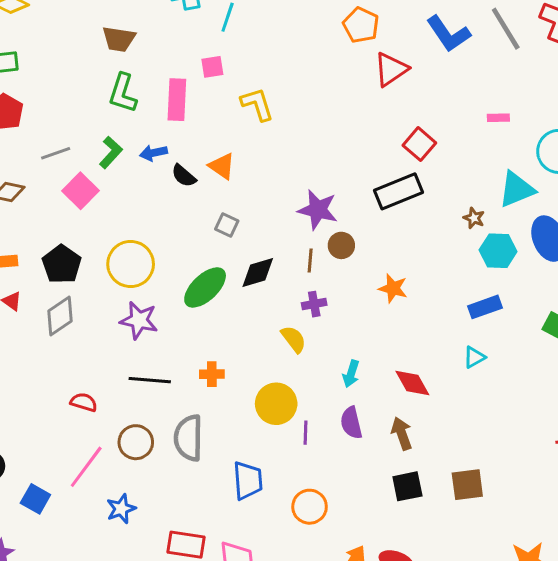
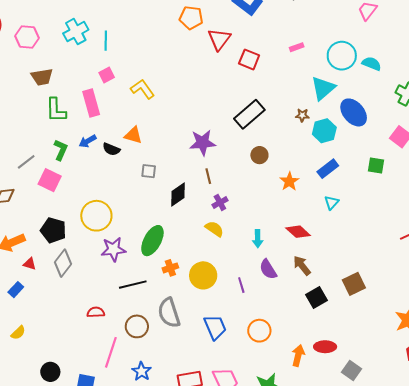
red square: (419, 144) -> (249, 59), moved
brown circle: (341, 245) -> (259, 155), moved
green ellipse: (205, 287) -> (152, 241), moved
orange star: (393, 288) -> (289, 181), moved, turned -30
yellow circle: (276, 404) -> (203, 275), moved

